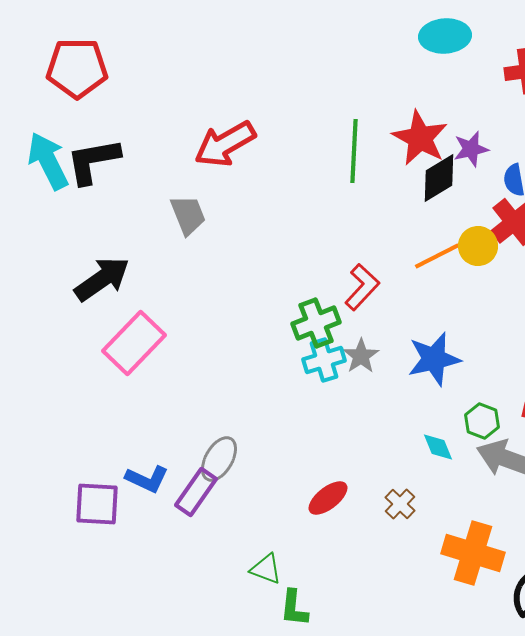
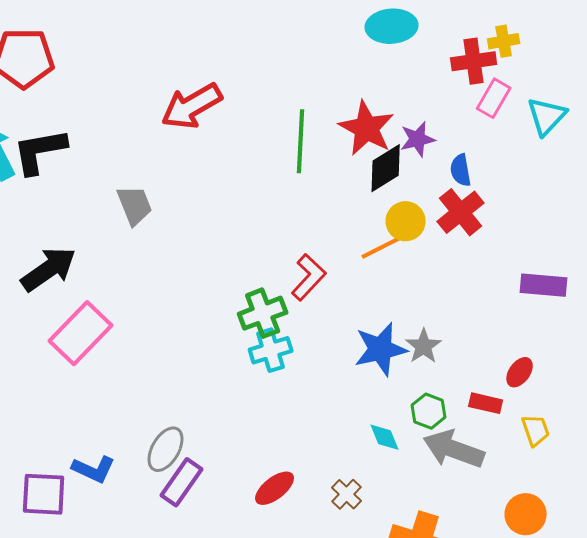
red arrow: (225, 144) -> (192, 106), moved
yellow circle: (478, 246) -> (406, 221), moved
gray star: (361, 356) -> (424, 346), moved
purple rectangle: (196, 492) -> (182, 482), moved

